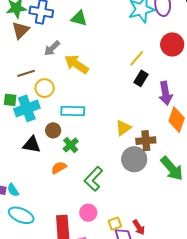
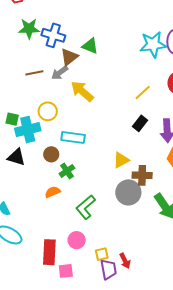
brown triangle: (21, 30) -> (69, 57), moved
brown line: (26, 73) -> (34, 73), moved
black rectangle: (141, 78) -> (140, 123), moved
black triangle: (32, 145) -> (16, 157), moved

